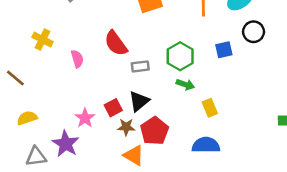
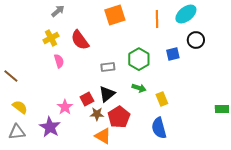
yellow cross: (42, 39) -> (51, 38), moved, turned 35
red semicircle: (116, 43) -> (80, 40), moved
green arrow: (185, 85) -> (139, 88), moved
yellow semicircle: (27, 118) -> (20, 107), turned 56
blue semicircle: (206, 145) -> (159, 128), turned -105
gray triangle: (36, 157) -> (17, 132), moved

